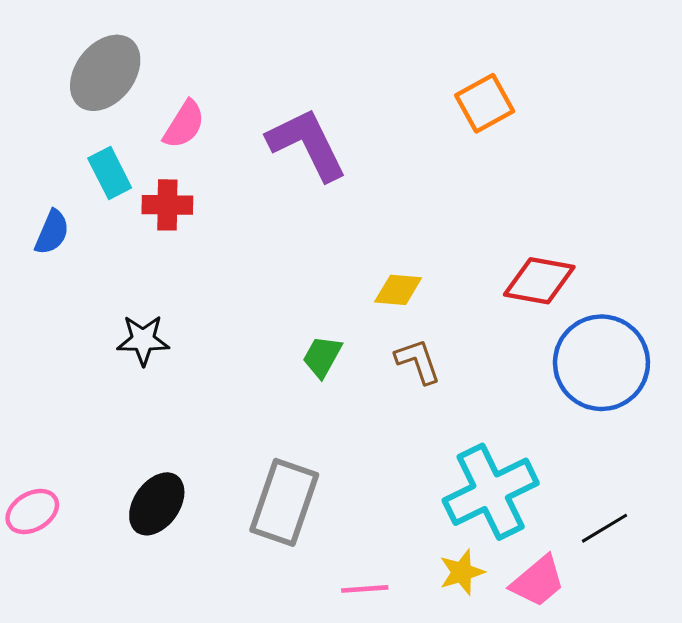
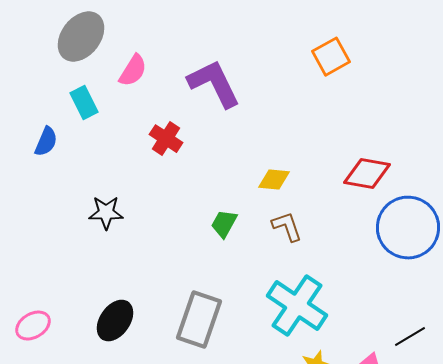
red cross: (167, 205) -> (166, 139), moved, turned 32
cyan cross: (491, 492) -> (297, 306), moved, turned -30

